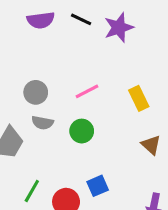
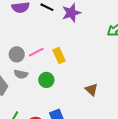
pink line: (87, 91) -> (36, 52), moved
yellow rectangle: (139, 98) -> (59, 55), moved

